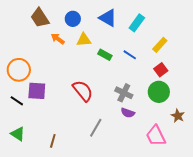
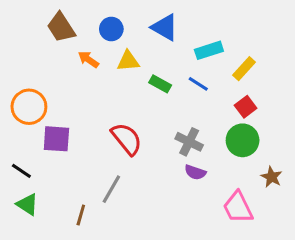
cyan rectangle: (137, 23) -> (209, 50), moved, turned 36
black line: (17, 101) -> (21, 171), moved
gray line: (96, 128) -> (111, 189), moved

